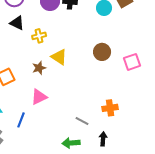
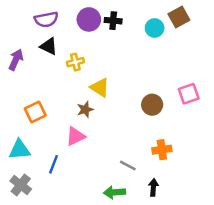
brown circle: (102, 52) -> (152, 105), moved
brown star: (39, 68) -> (85, 110), moved

